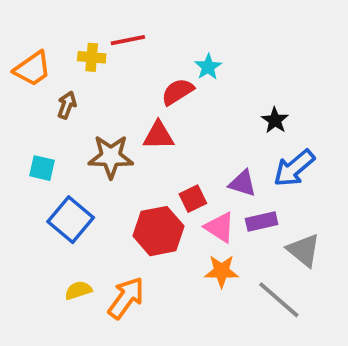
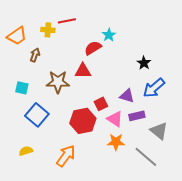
yellow semicircle: (78, 290) -> (26, 151), moved

